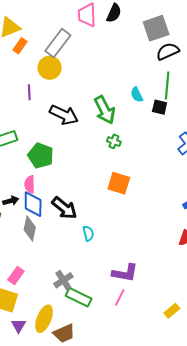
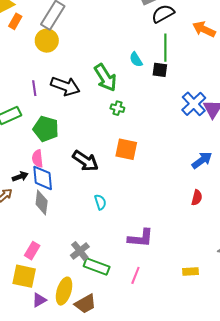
purple line: (29, 92) -> (34, 88), moved
black arrow: (64, 208) -> (85, 161), moved
pink line: (120, 297) -> (135, 275), moved
yellow rectangle: (172, 311) -> (191, 272), turned 42
purple triangle: (18, 326) -> (39, 300), turned 35

